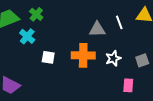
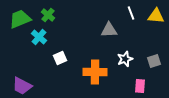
white line: (119, 22) -> (131, 13), moved
orange cross: (83, 55) -> (95, 72), moved
white square: (48, 57) -> (60, 58), turned -32

